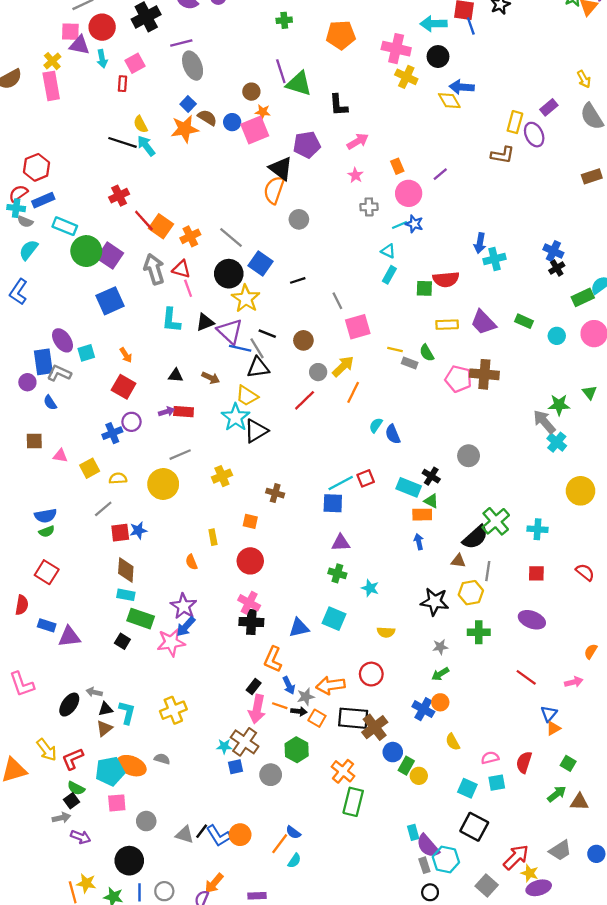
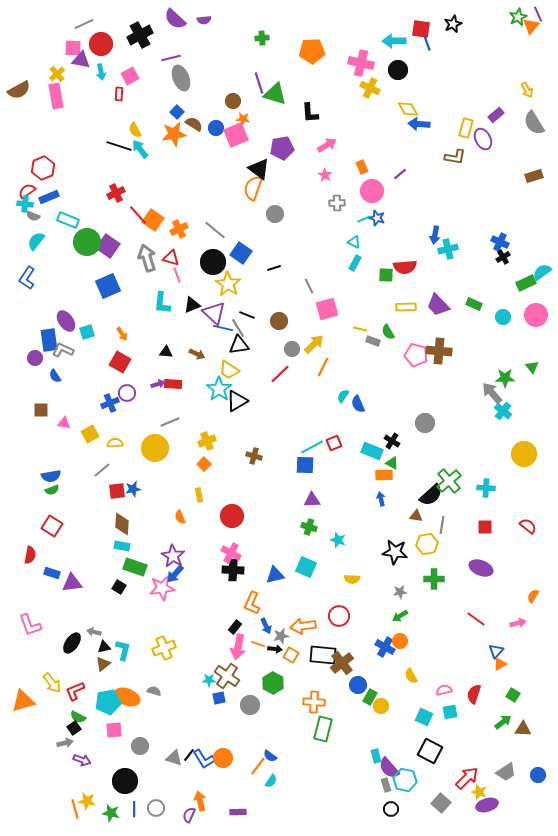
blue arrow: (462, 87) -> (419, 124), moved
orange square: (250, 521) -> (204, 464), moved, turned 32
orange cross: (343, 771) -> (314, 702), turned -35
orange arrow: (214, 883) -> (200, 801), turned 126

